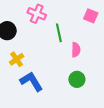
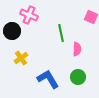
pink cross: (37, 14) -> (29, 15), moved
blue L-shape: (31, 81) -> (48, 79), moved

